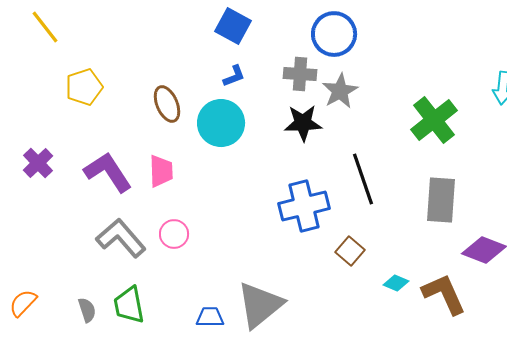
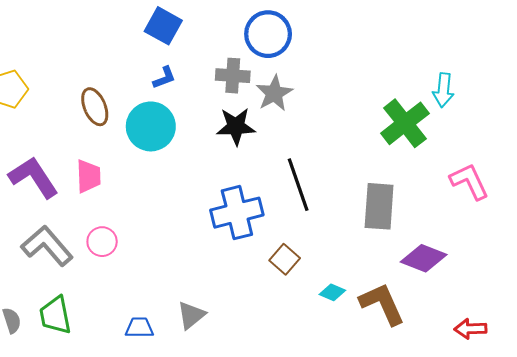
green cross: (434, 120) -> (405, 123), moved
gray triangle: (260, 305) -> (191, 315), size x0.6

